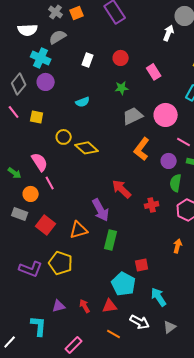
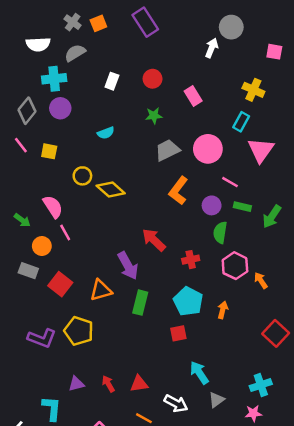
cyan cross: (41, 58) -> (54, 79), turned -30
cyan pentagon: (124, 284) -> (188, 301), moved
gray triangle: (170, 327) -> (217, 400), moved

